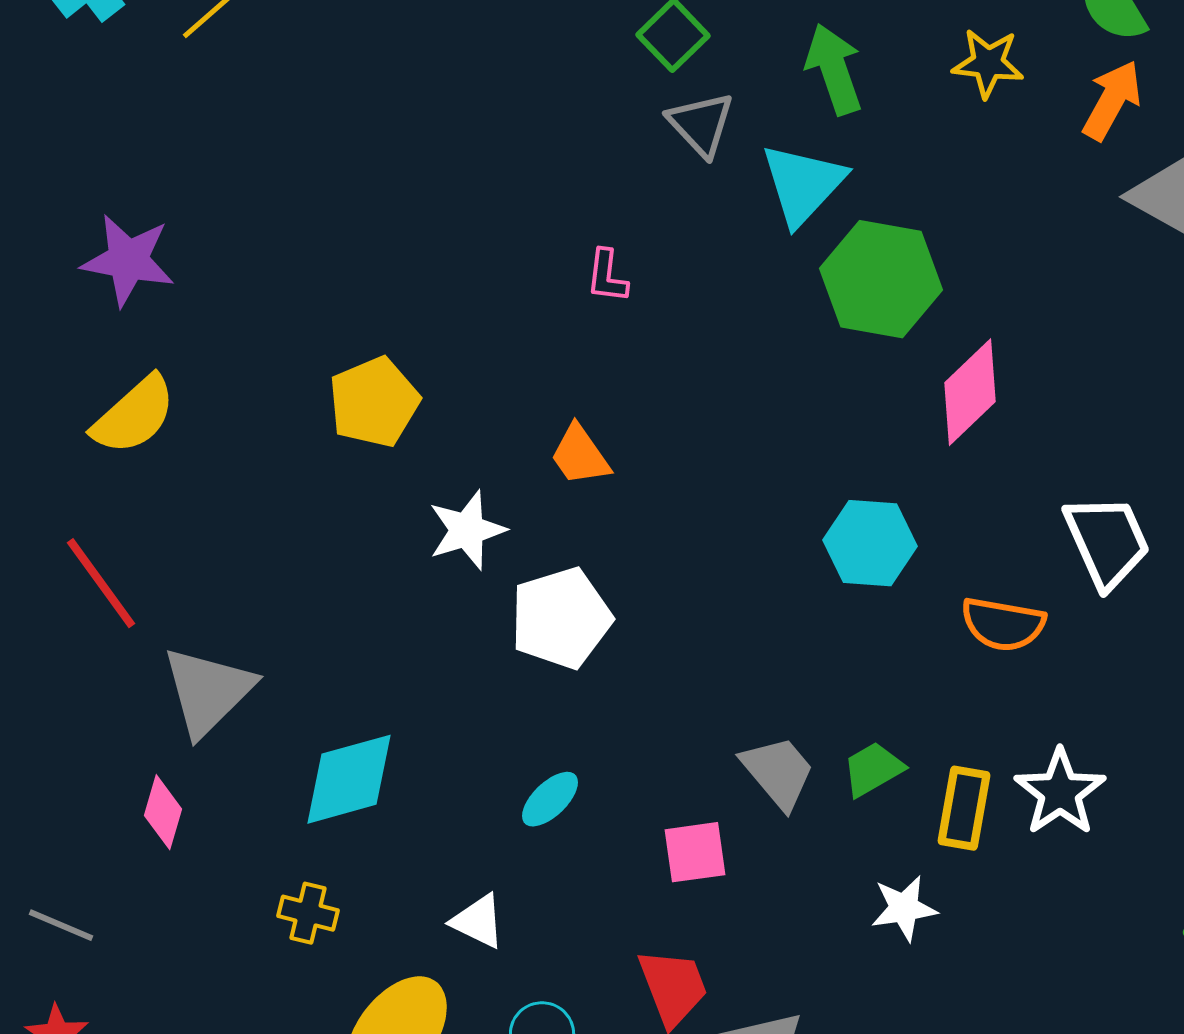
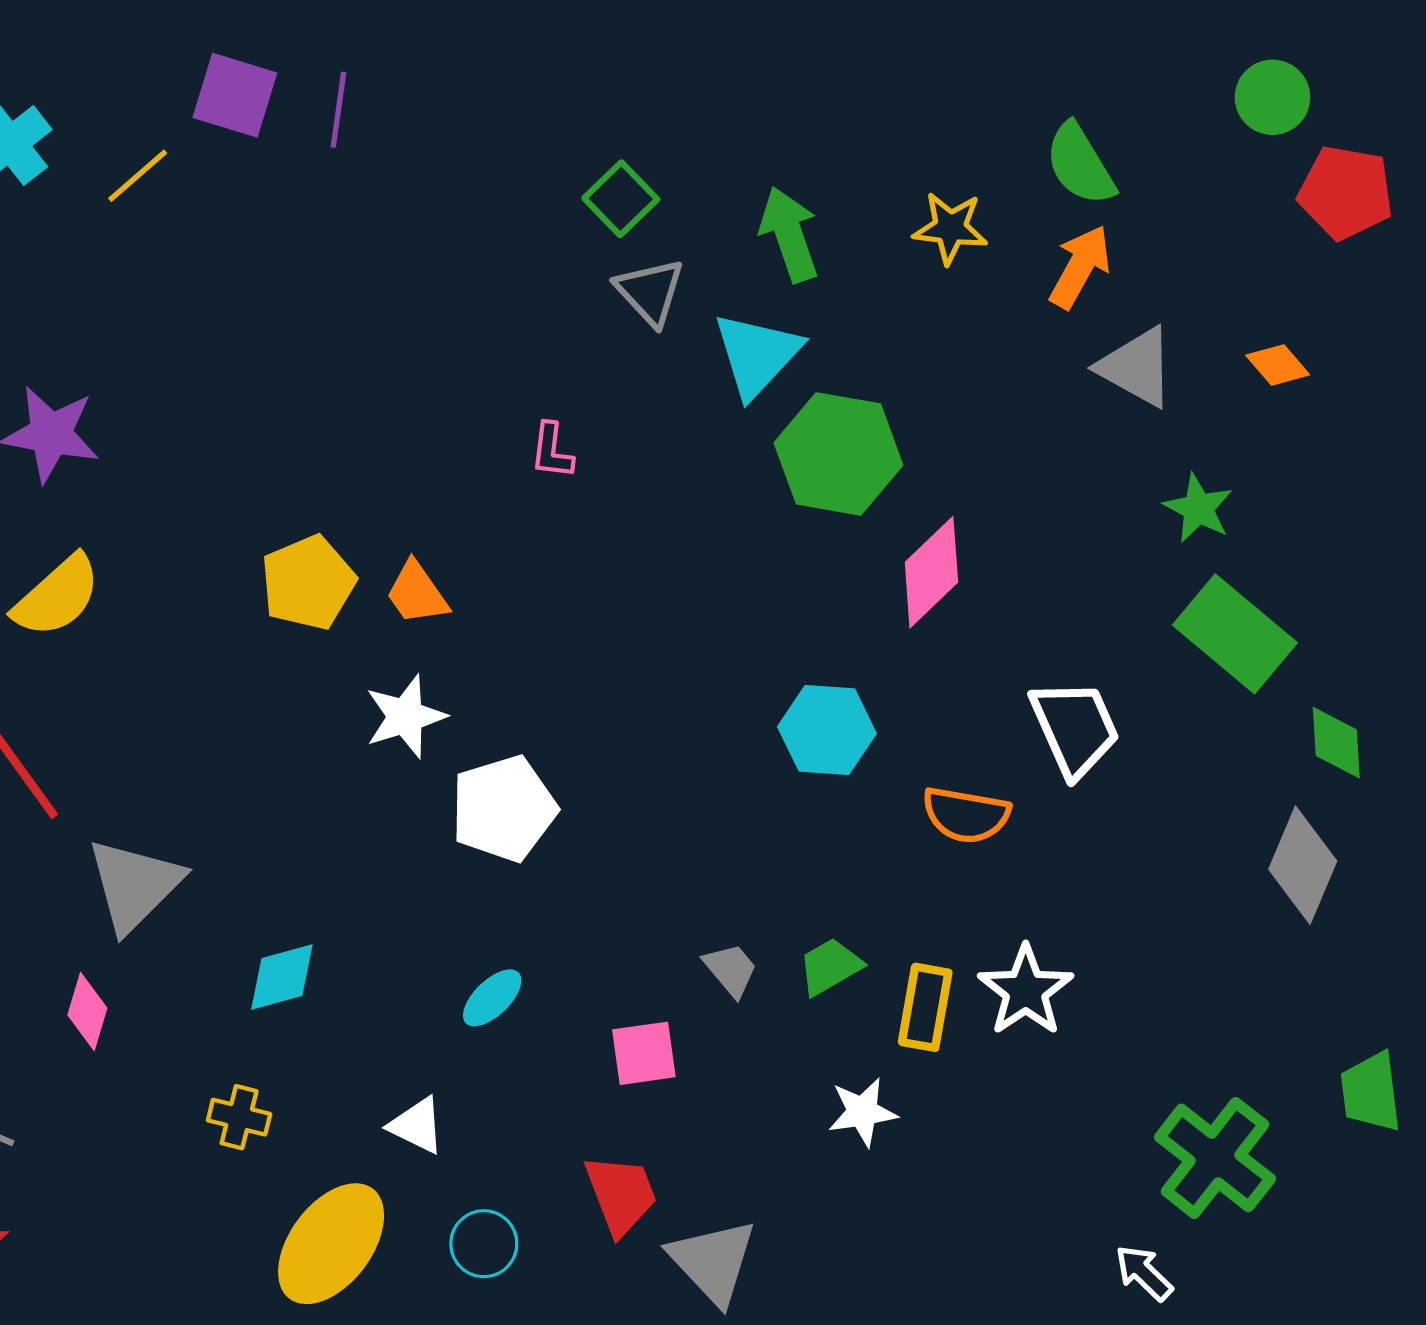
orange trapezoid: (580, 455) -> (417, 593), moved
gray trapezoid: (778, 772) -> (731, 970), size x0.7
cyan diamond: (349, 779) -> (282, 977), size x0.7

